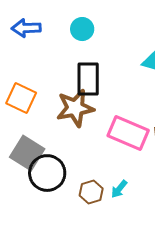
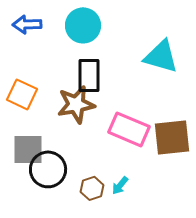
cyan circle: (82, 29) -> (83, 25), size x1.5
gray square: (27, 153) -> (28, 149), turned -32

